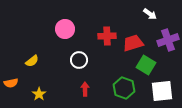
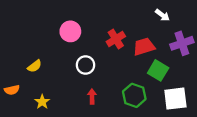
red cross: (107, 36) -> (116, 39), turned -30

